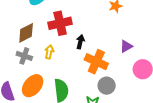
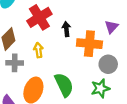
purple triangle: (126, 46) -> (112, 27), moved

